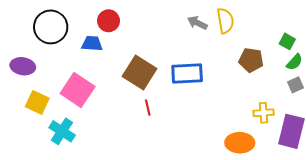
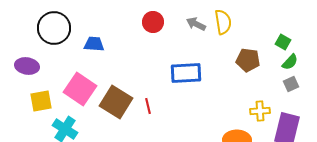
red circle: (109, 21) -> (153, 22), moved
brown square: (140, 72) -> (116, 102), moved
yellow square: (37, 102) -> (41, 101), turned -35

